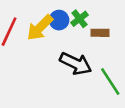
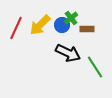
blue circle: (59, 20) -> (62, 25), moved

